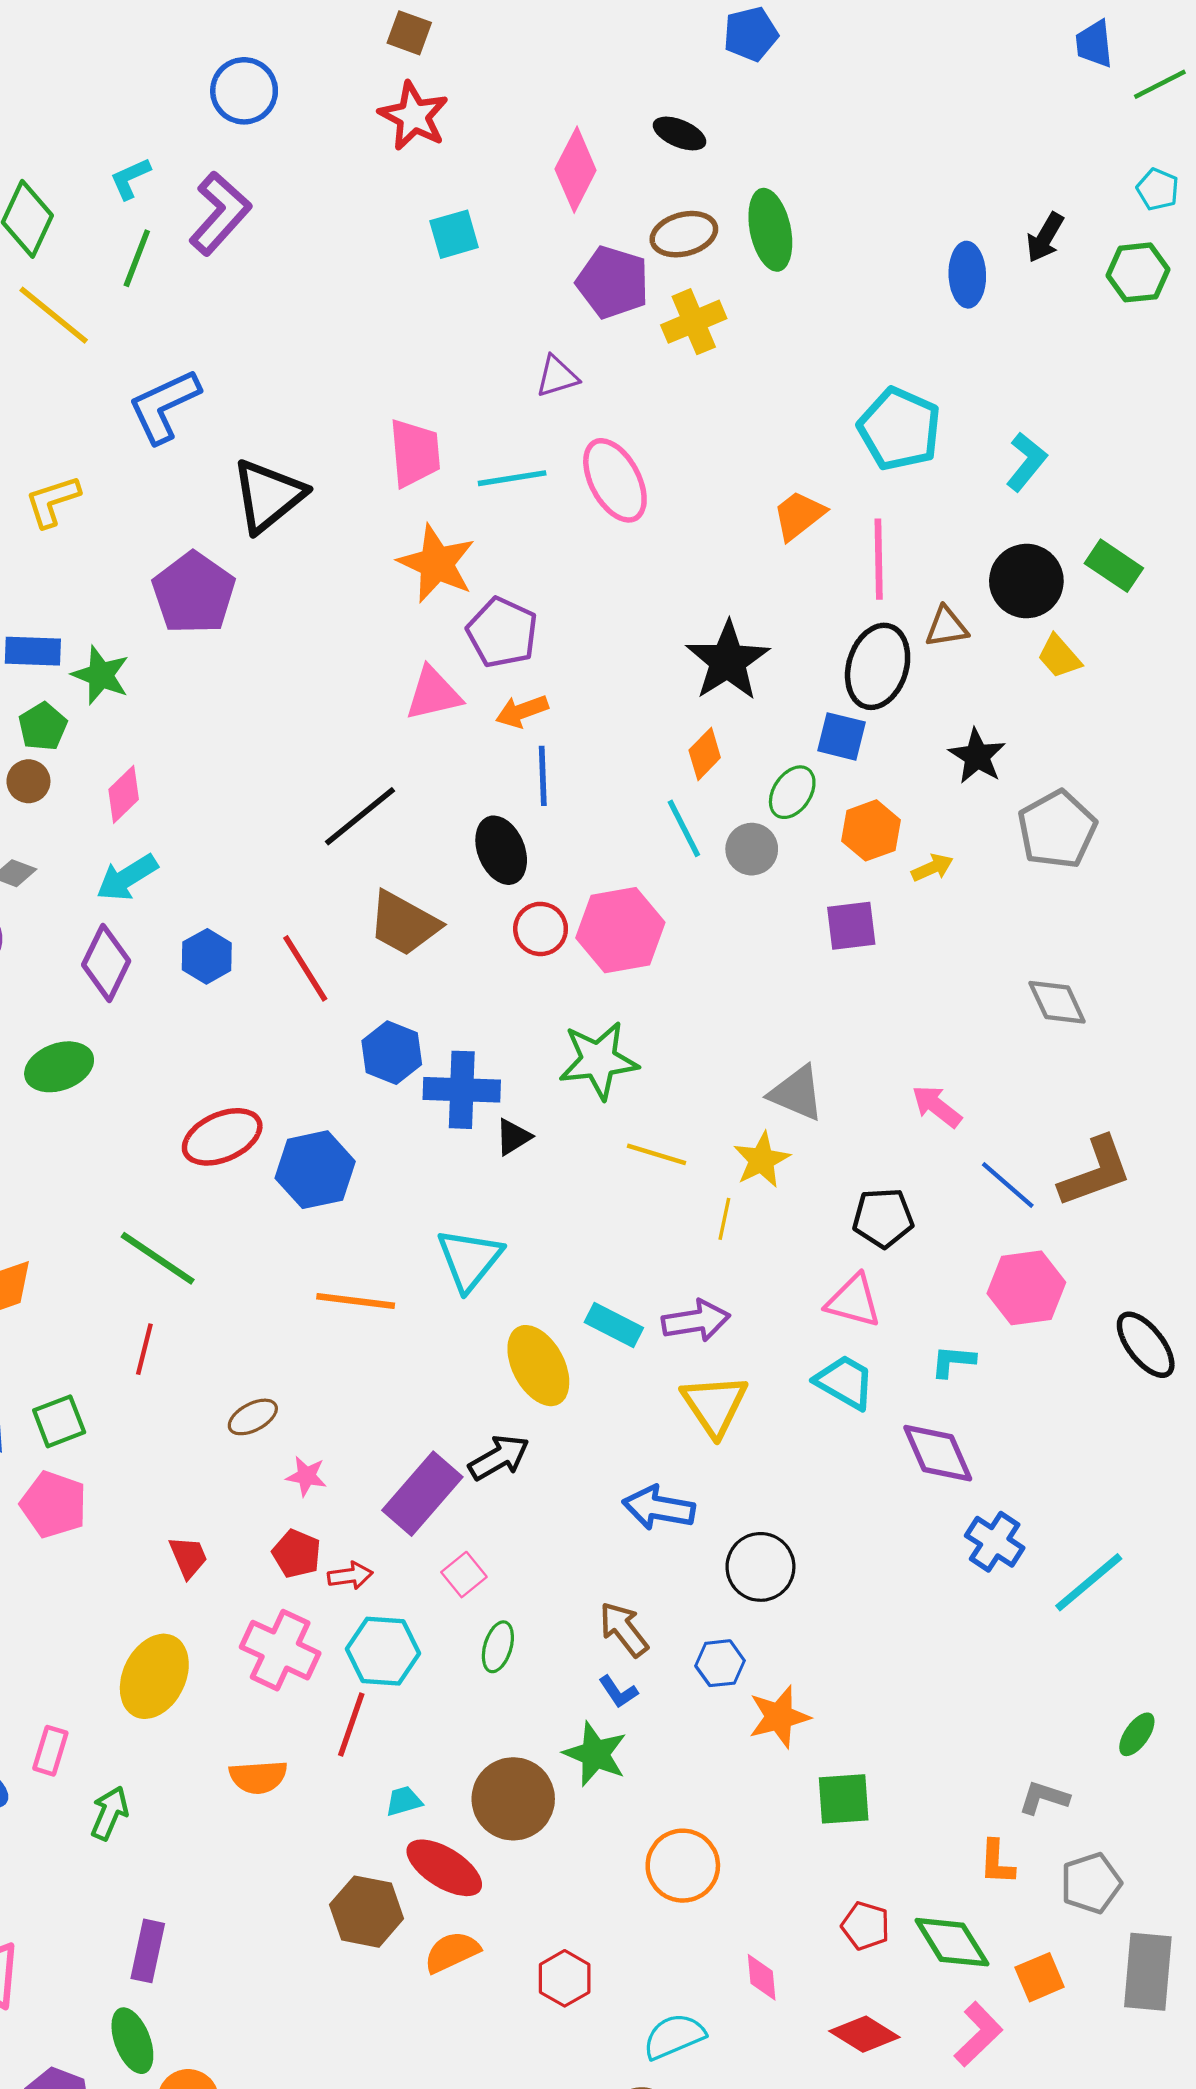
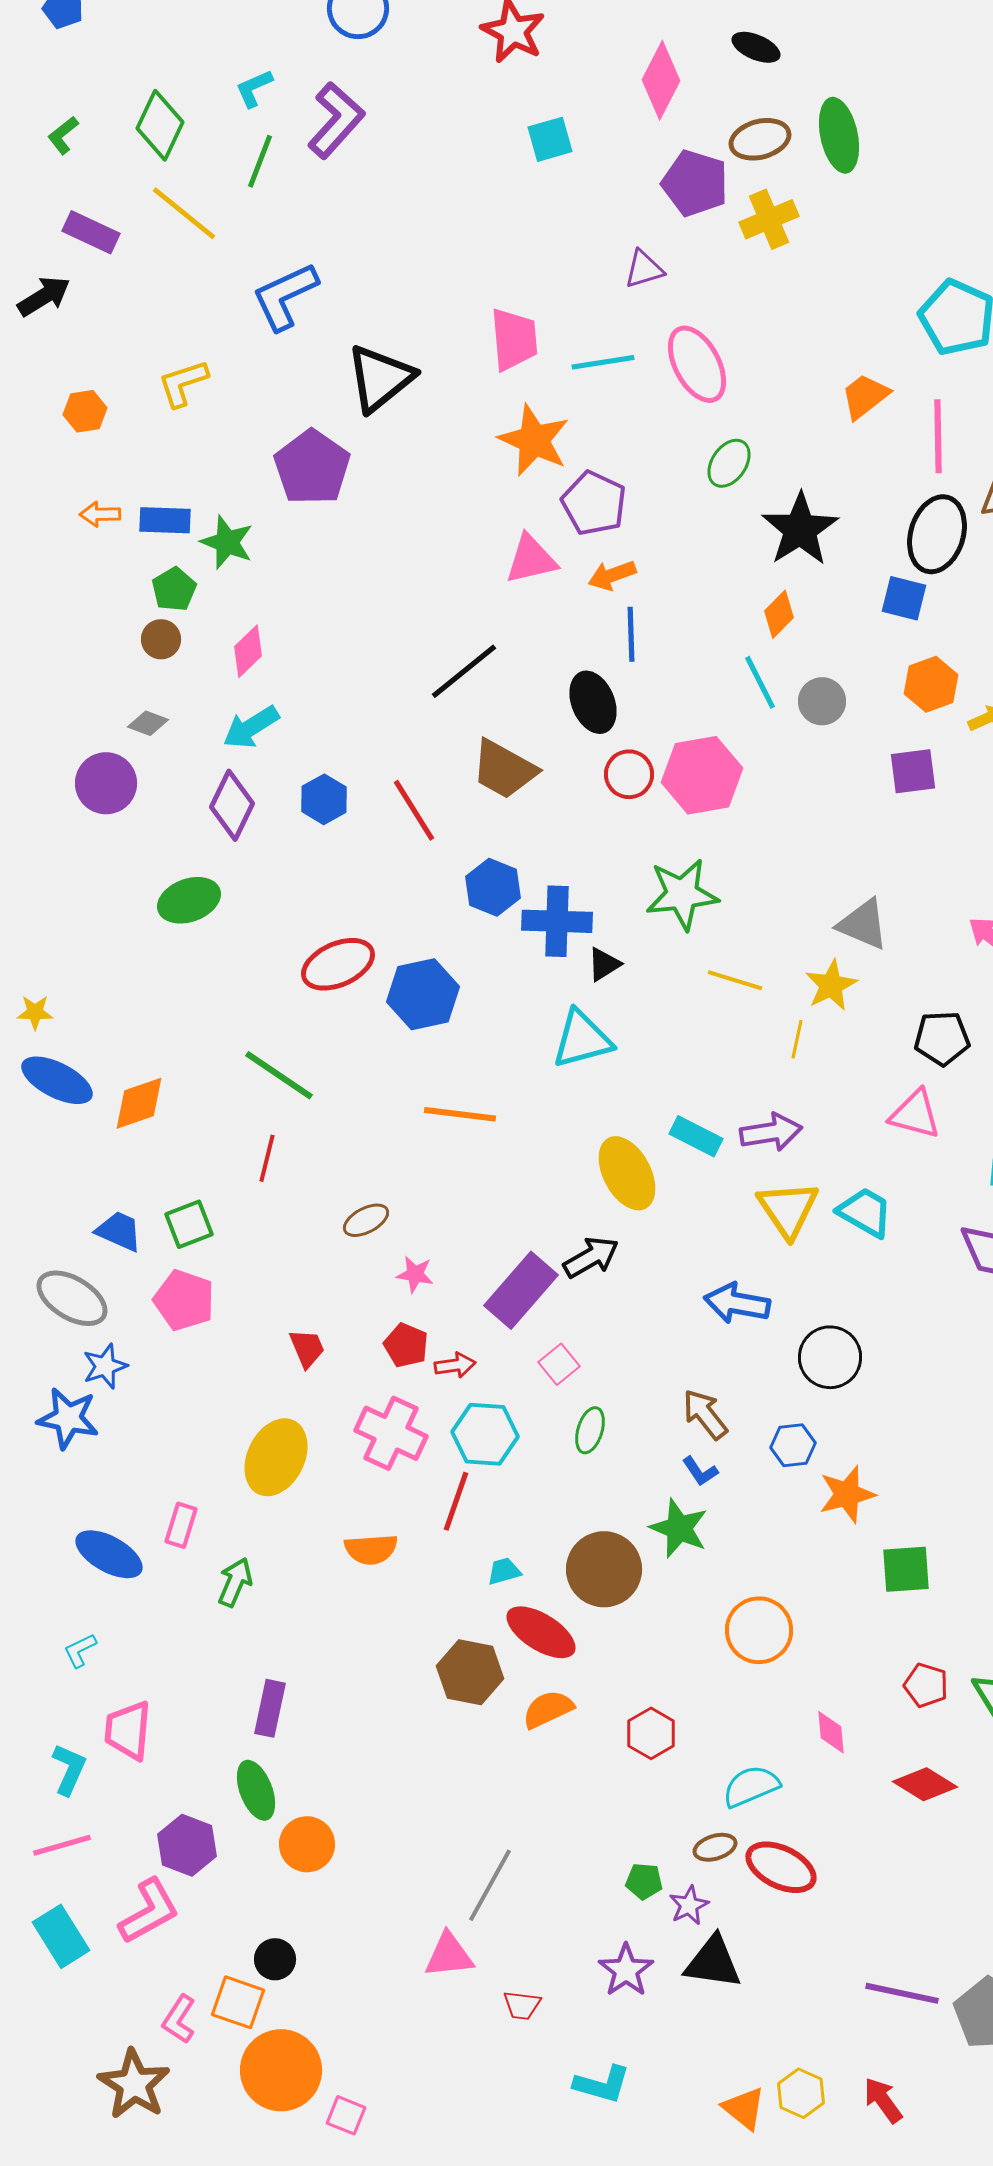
green ellipse: (792, 792) -> (729, 463), moved
cyan triangle: (469, 1259) -> (582, 1039), moved, turned 36
cyan trapezoid: (845, 1382) -> (865, 1212), moved

